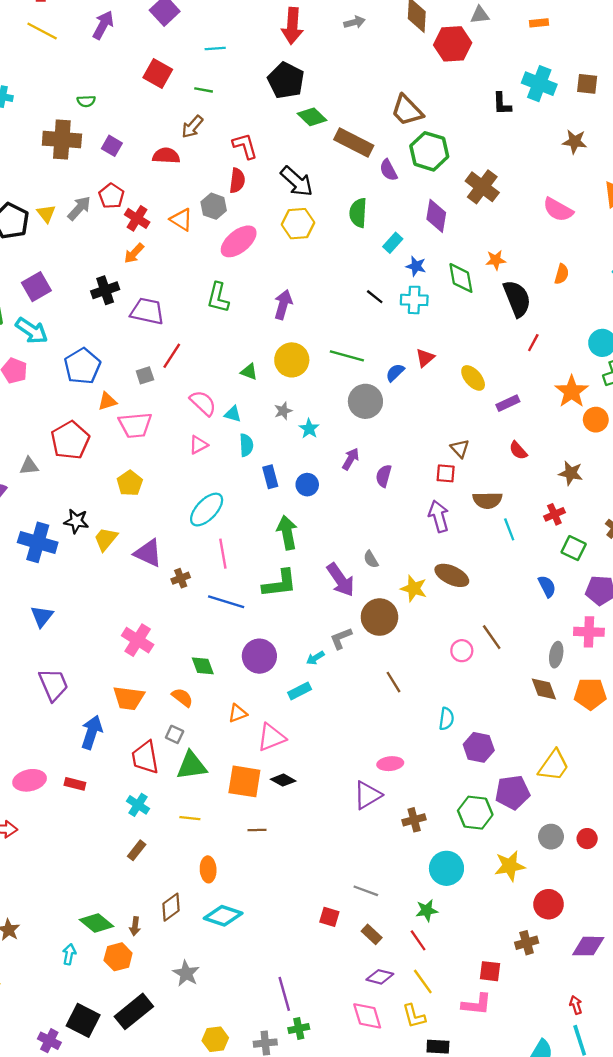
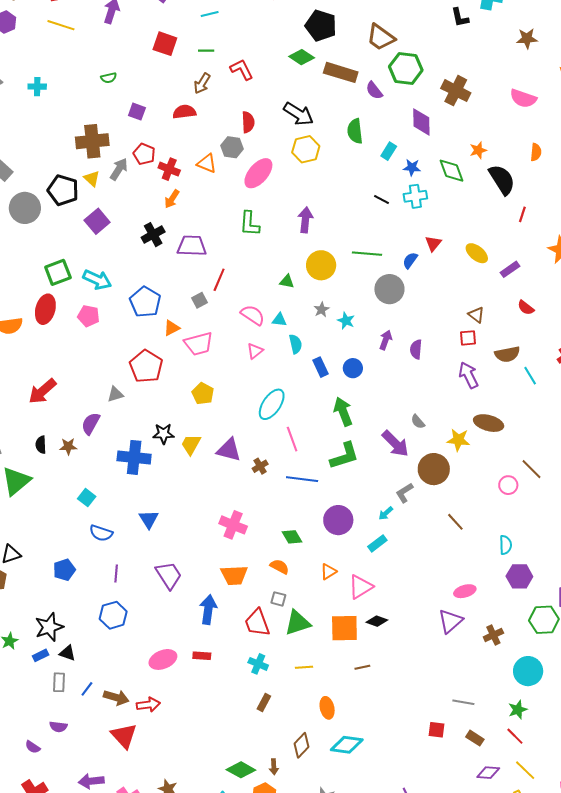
black pentagon: (286, 80) -> (321, 26), moved
brown cross: (62, 140) -> (92, 141), moved
red L-shape: (245, 146) -> (242, 69), moved
purple square: (36, 287) -> (97, 221), moved
purple hexagon: (479, 747) -> (519, 576), moved

